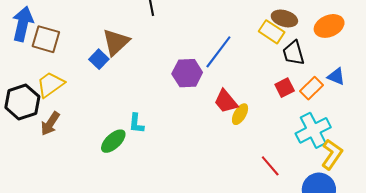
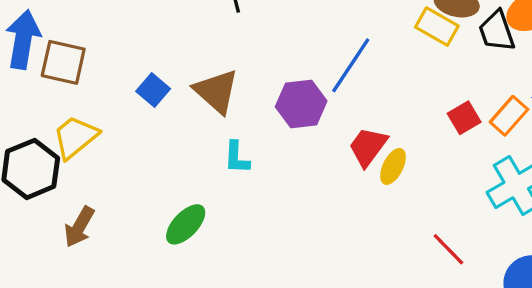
brown triangle: (116, 42) -> (216, 91), moved, turned -32
black trapezoid: (293, 53) -> (497, 31), moved
red trapezoid: (226, 101) -> (368, 147), turned 80
cyan L-shape: (136, 123) -> (237, 158), moved
brown arrow: (50, 124) -> (79, 227), moved

